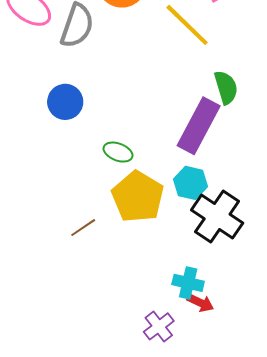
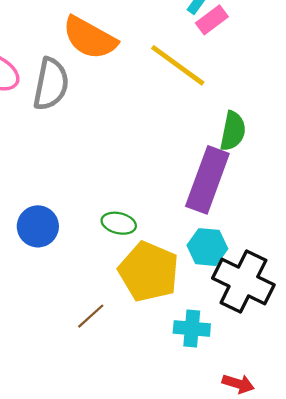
green semicircle: (226, 87) -> (233, 131), turned 36
blue circle: (65, 102) -> (38, 226), moved
cyan cross: (188, 283) -> (192, 329), moved

